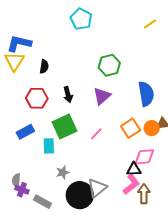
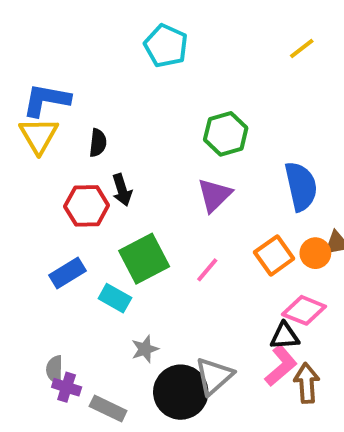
black arrow: (68, 95) -> (122, 190), moved
cyan rectangle: (49, 146) -> (115, 298), turned -56
pink diamond: (144, 157) -> (304, 310), turned 30

